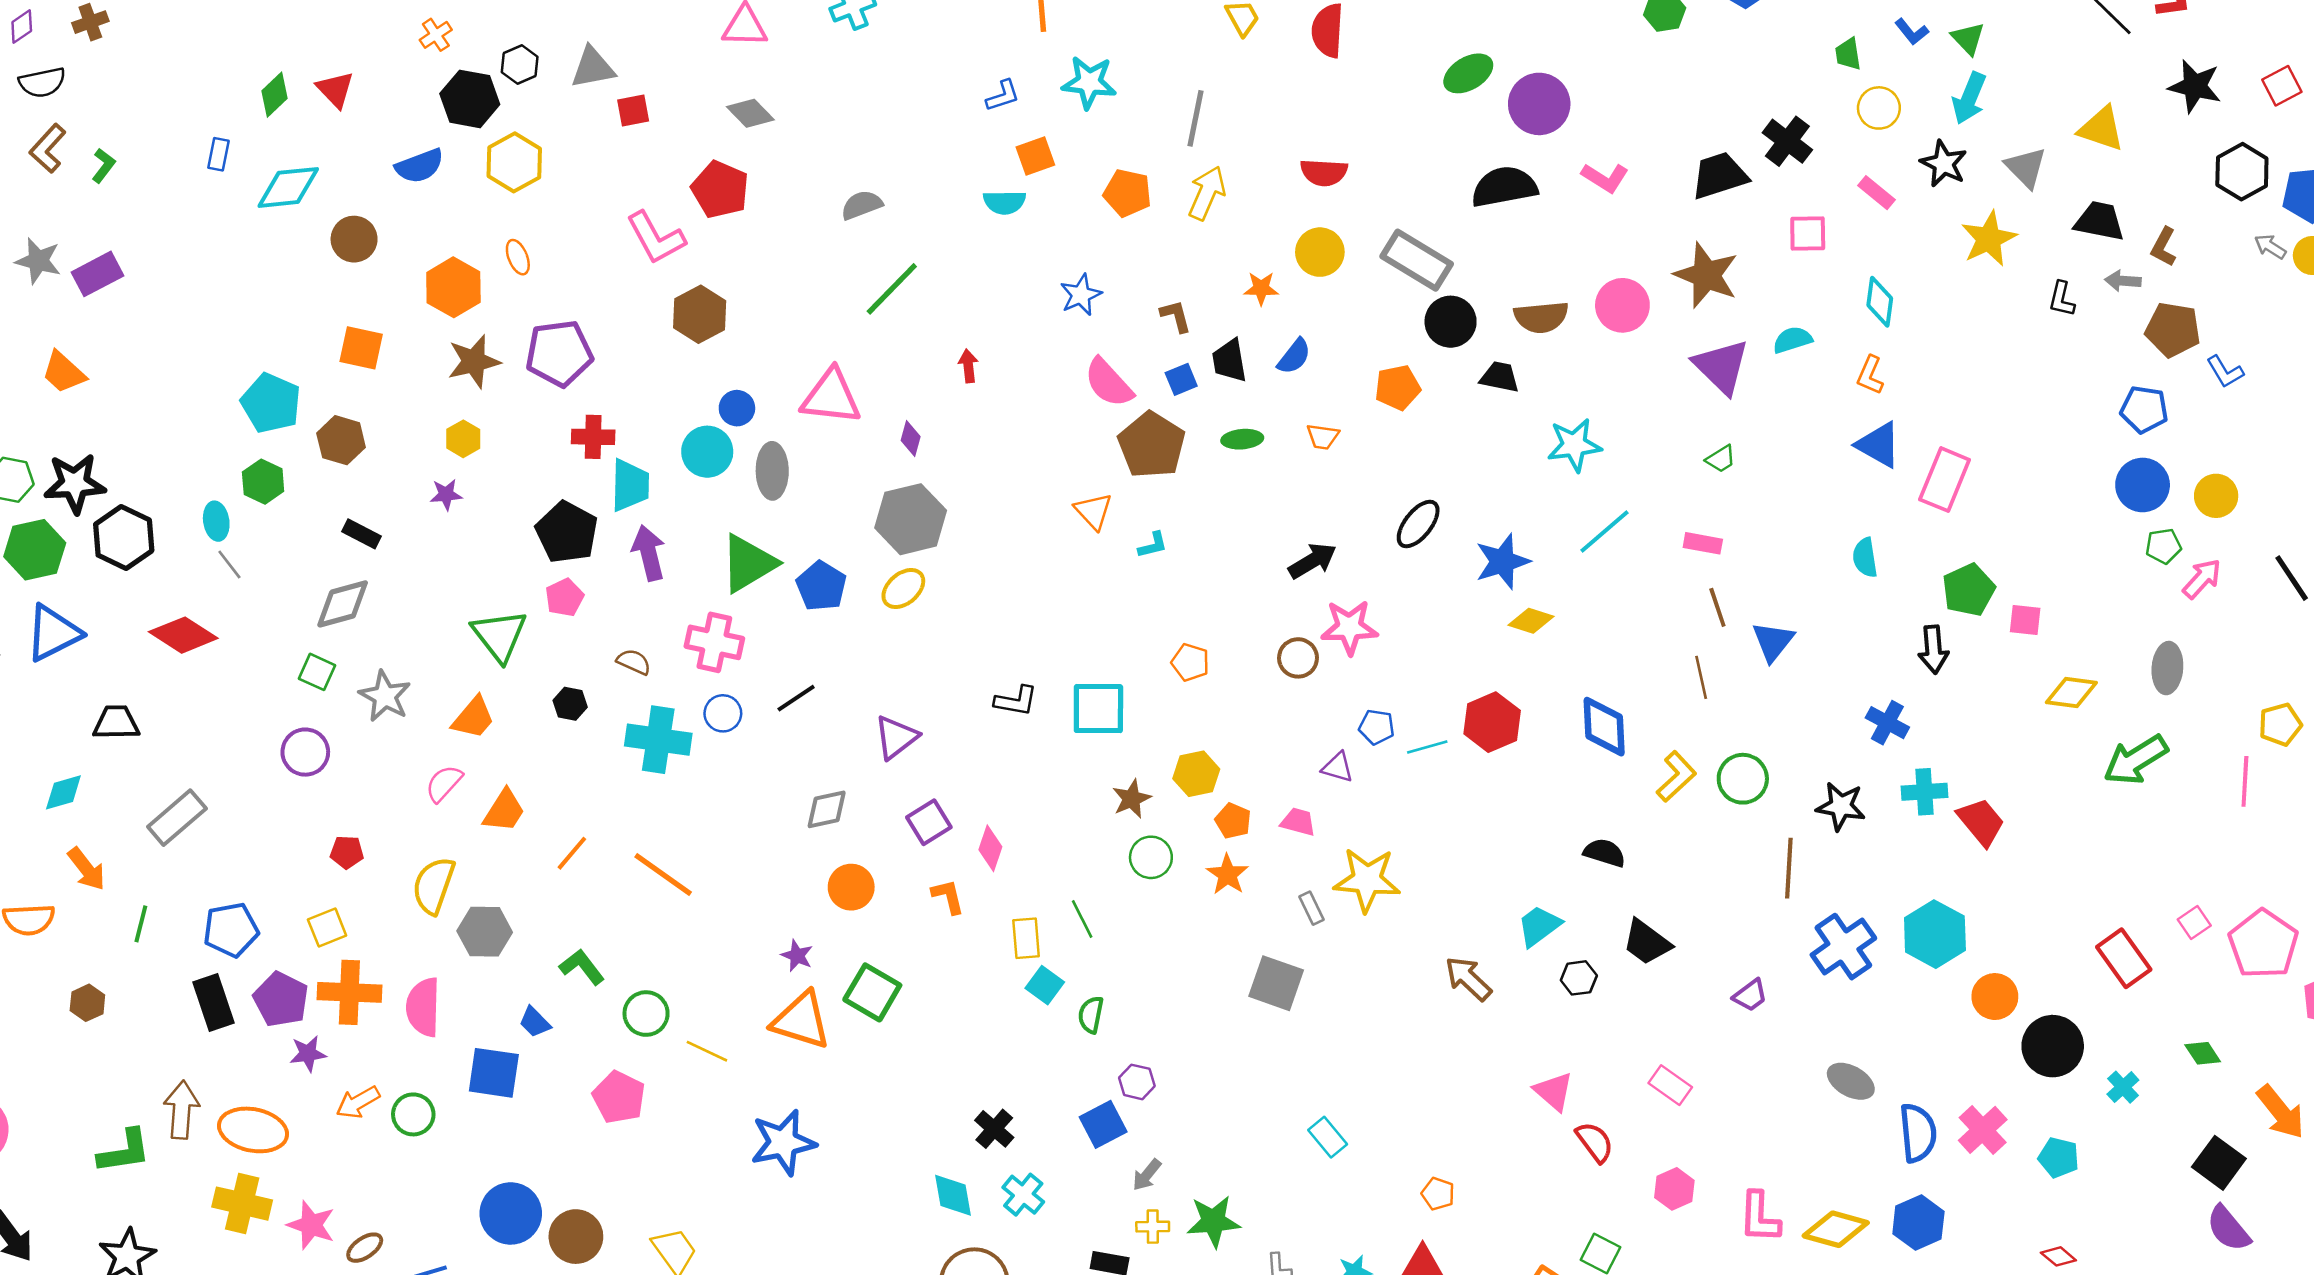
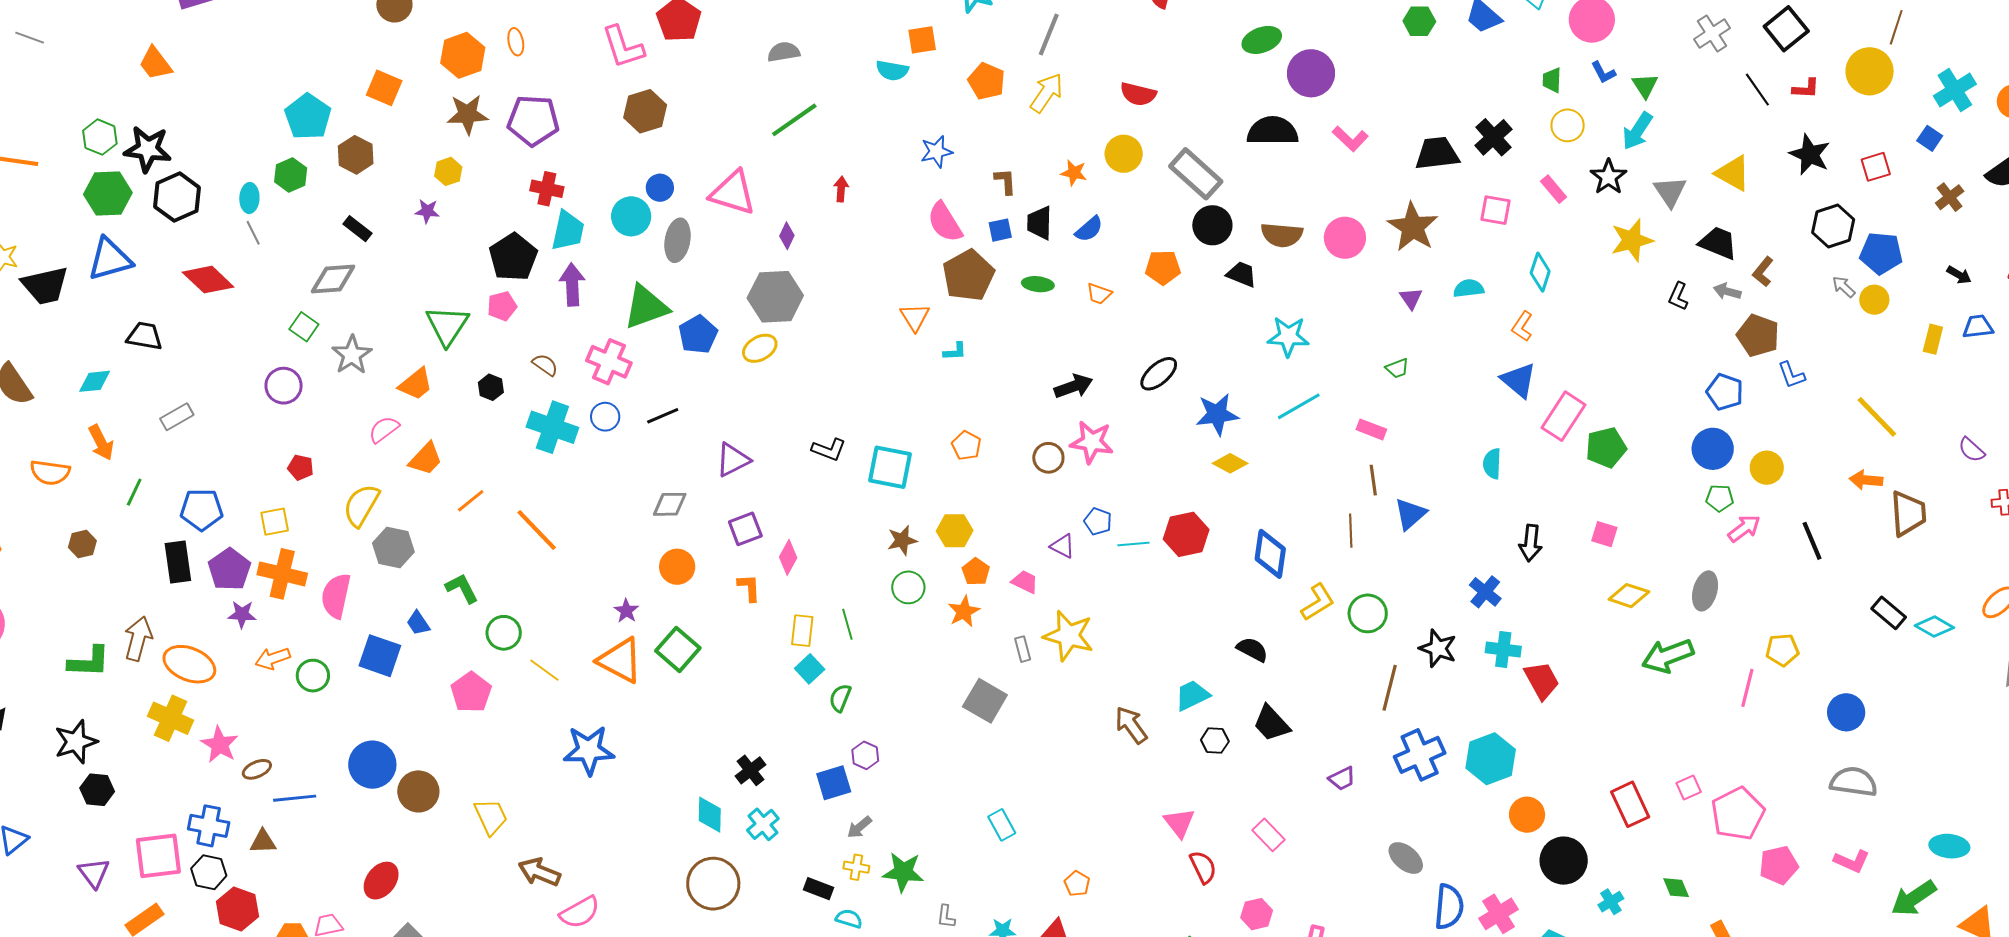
purple triangle: (1721, 367) -> (1411, 298), size x0.5
green pentagon: (1969, 590) -> (1606, 448), moved
gray rectangle: (177, 818) -> (177, 417), size x0.7

